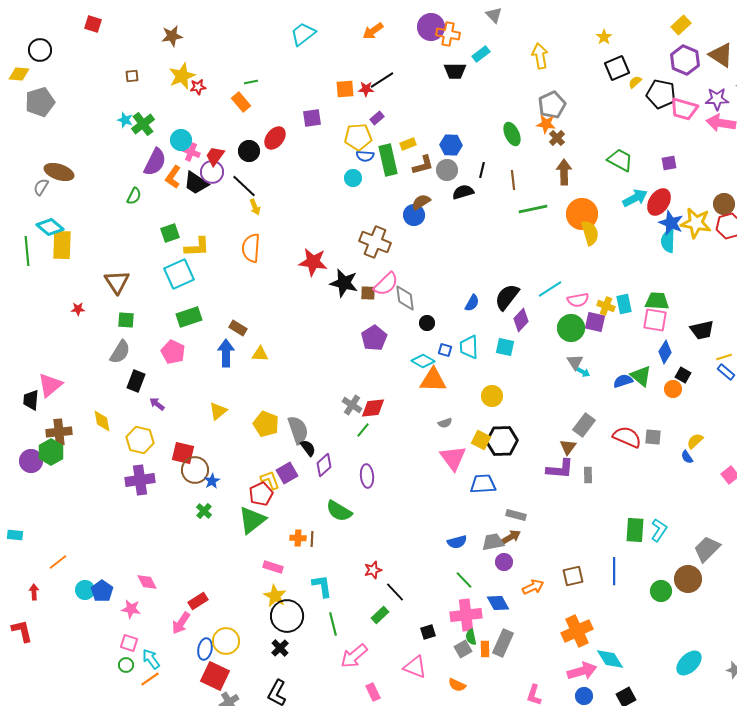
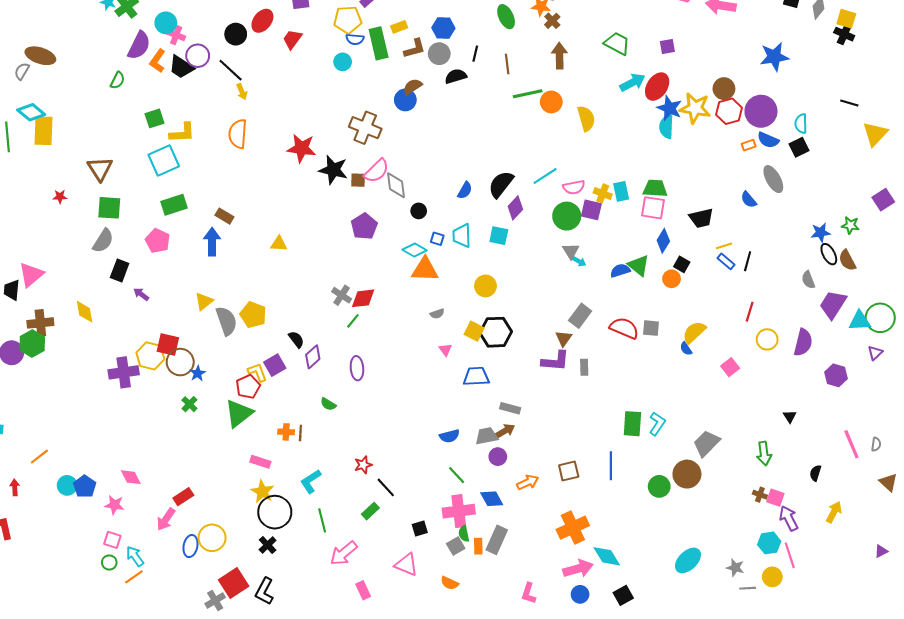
red trapezoid: (215, 156) -> (292, 39), moved
orange circle: (582, 214) -> (551, 102), moved, size x0.7
green square: (126, 320) -> (109, 208), size x1.4
yellow triangle: (260, 354) -> (279, 244), moved
gray semicircle: (298, 430) -> (226, 321), moved
yellow hexagon: (140, 440) -> (150, 356), moved
yellow semicircle: (695, 441) -> (694, 332), size x1.4
pink triangle: (453, 458) -> (445, 350), size x0.5
green semicircle: (339, 511) -> (328, 404), size x0.6
cyan L-shape: (322, 586) -> (311, 481), turned -115
red square: (215, 676) -> (234, 583), moved, turned 32

